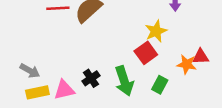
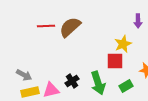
red square: (146, 53) -> (115, 61), turned 36
green rectangle: (160, 85) -> (126, 86), turned 32

